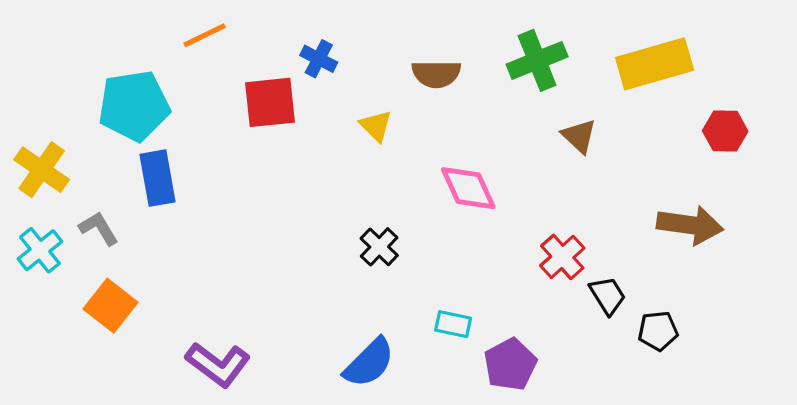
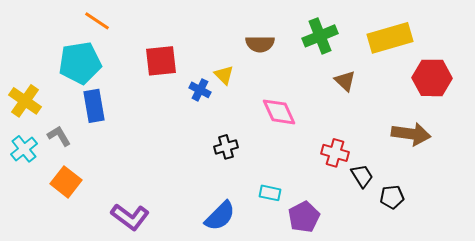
orange line: (205, 35) -> (97, 21), moved, turned 60
blue cross: (319, 59) -> (200, 90), moved
red hexagon: (725, 131) -> (432, 78), size x1.5
black cross: (379, 247) -> (226, 147), turned 30
red cross: (562, 257) -> (335, 153), turned -32

